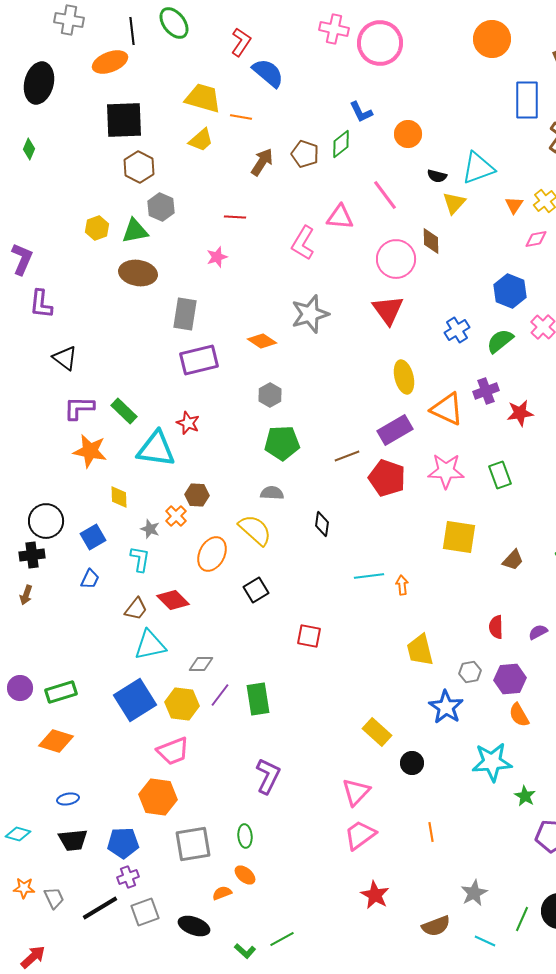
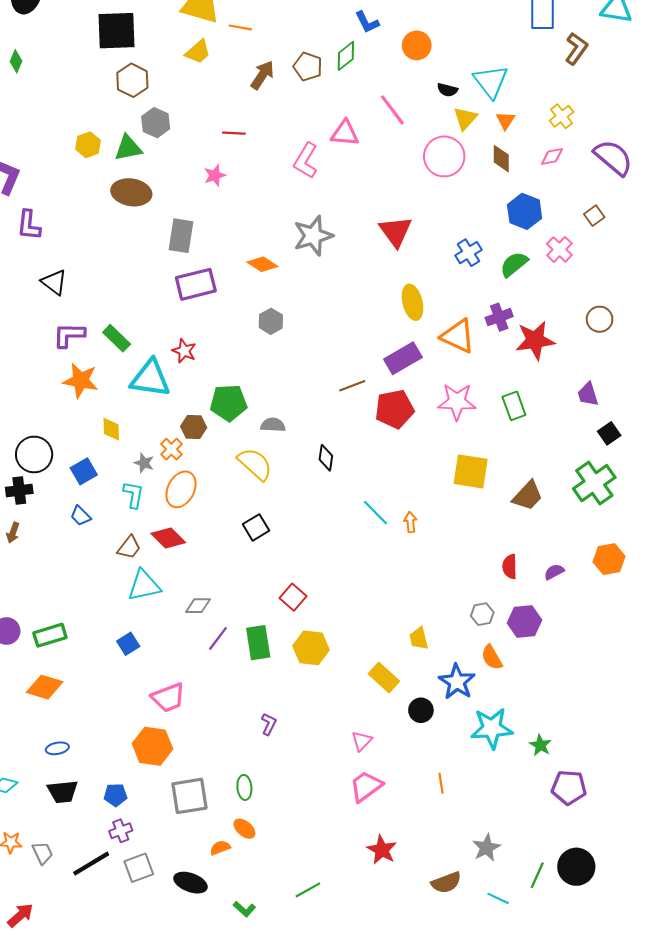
cyan triangle: (478, 168) -> (491, 81), turned -48
orange triangle: (514, 205) -> (505, 120), moved
brown diamond: (431, 241) -> (501, 159), moved
pink circle: (396, 259) -> (444, 156), moved
red star: (520, 413) -> (535, 340), size x1.4
green pentagon: (282, 443) -> (229, 403), moved
red pentagon: (387, 478) -> (395, 409), turned -30
orange ellipse: (212, 554) -> (181, 489), moved
brown trapezoid: (513, 560) -> (528, 496), size x1.4
cyan line: (369, 576) -> (375, 513), turned 52
blue trapezoid: (90, 579) -> (81, 516), turned 110
red square: (309, 636) -> (293, 597), moved, turned 30
yellow trapezoid: (420, 650) -> (419, 638), moved, size x0.7
blue square: (135, 700) -> (128, 644), size x0.5
yellow hexagon: (182, 704) -> (311, 648), moved
blue star: (446, 707) -> (457, 682), moved
orange semicircle: (519, 715) -> (492, 657), moved
cyan star: (492, 762) -> (492, 728), moved
purple L-shape: (268, 776) -> (269, 724), size x0.6
pink triangle: (356, 792) -> (362, 741), size x0.7
blue pentagon: (123, 843) -> (115, 795), size x0.7
green line: (282, 939) -> (308, 890), moved

